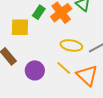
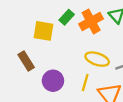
yellow line: (64, 68) -> (85, 83), turned 56

